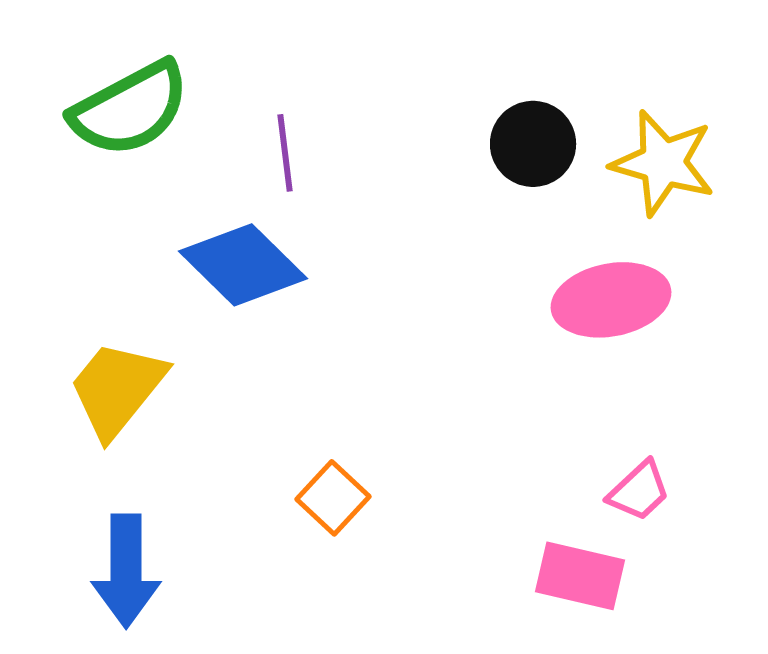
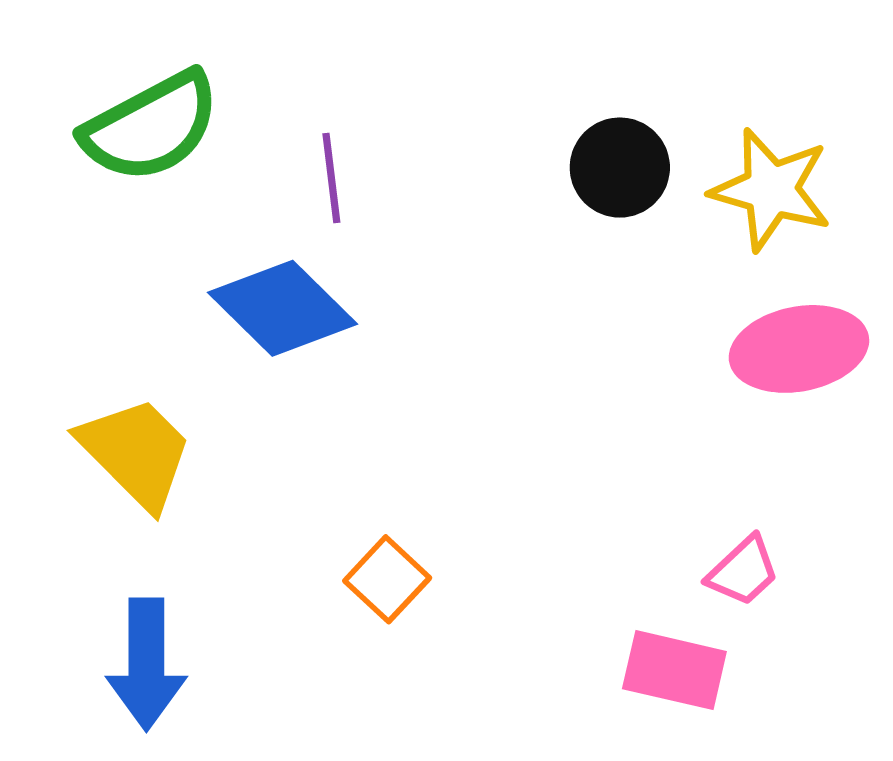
pink ellipse: (611, 300) -> (799, 349), moved
yellow trapezoid: (117, 389) -> (136, 452), turned 96

